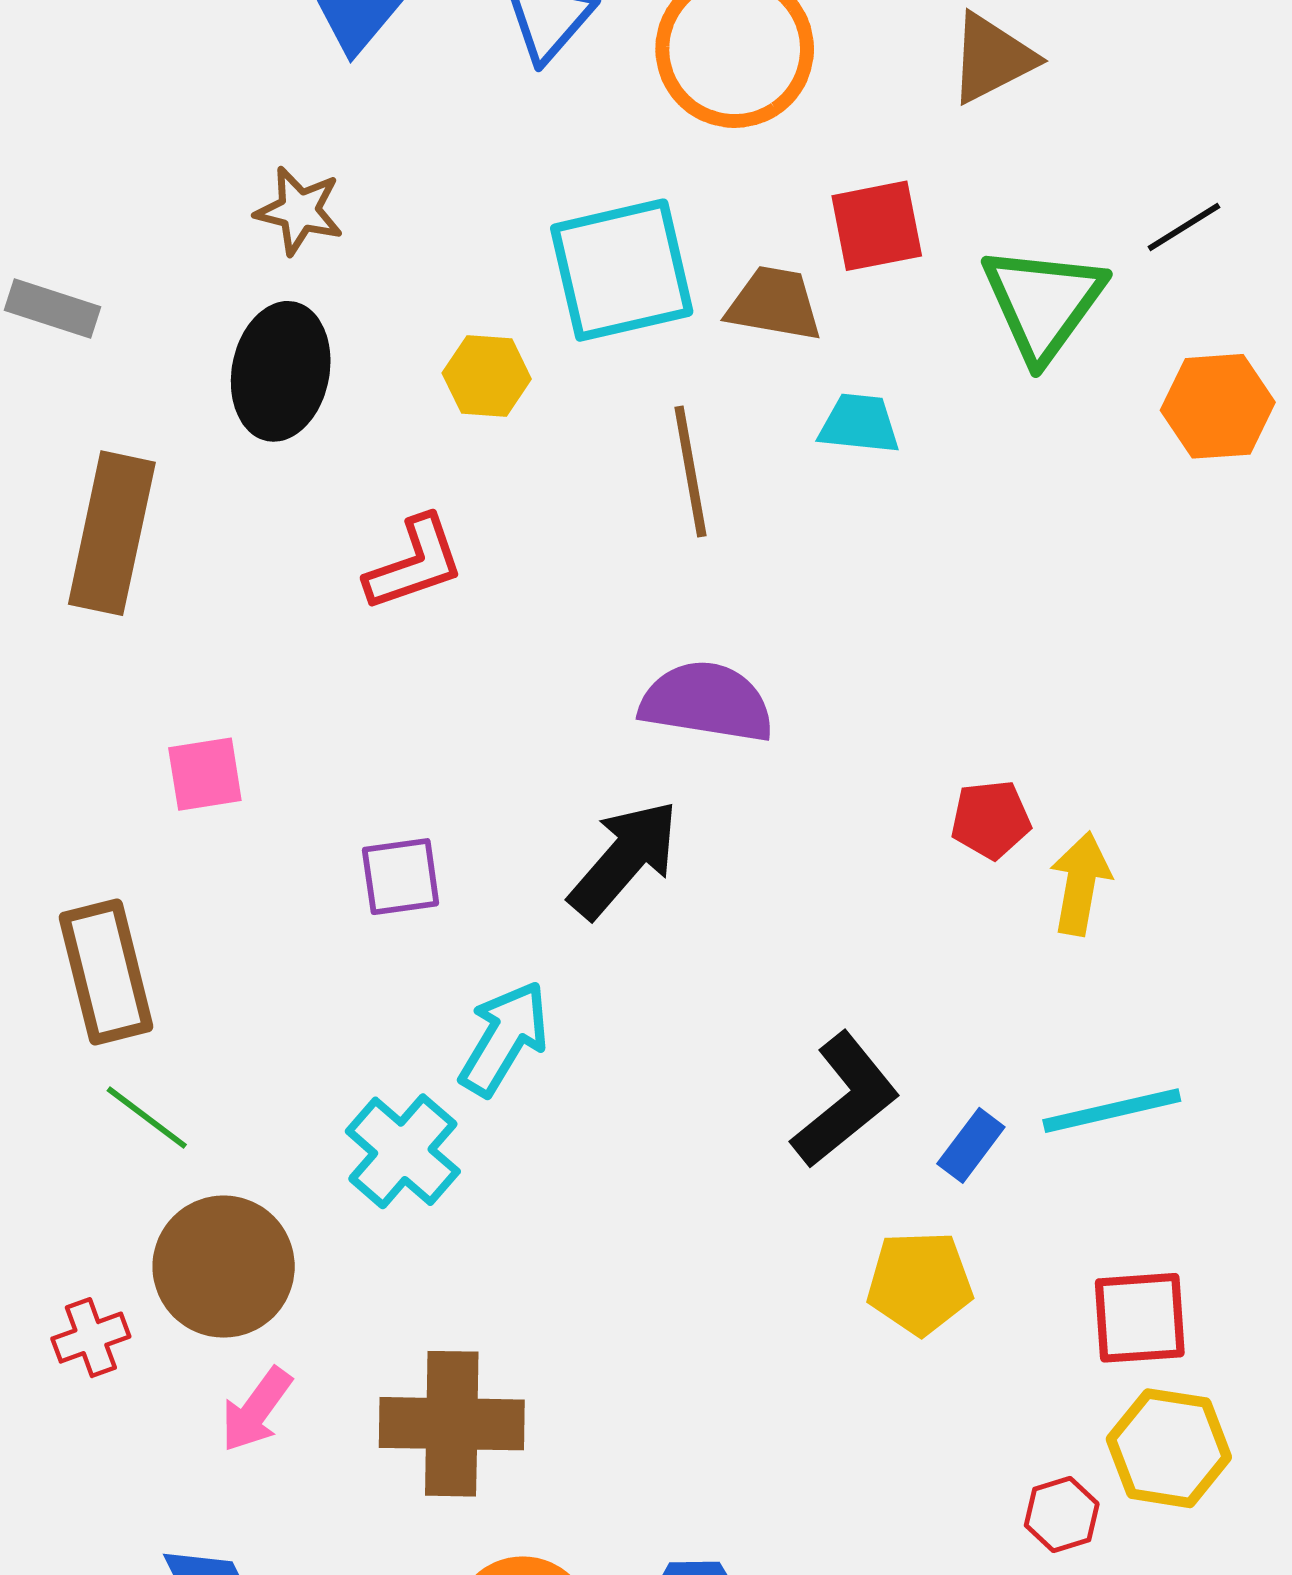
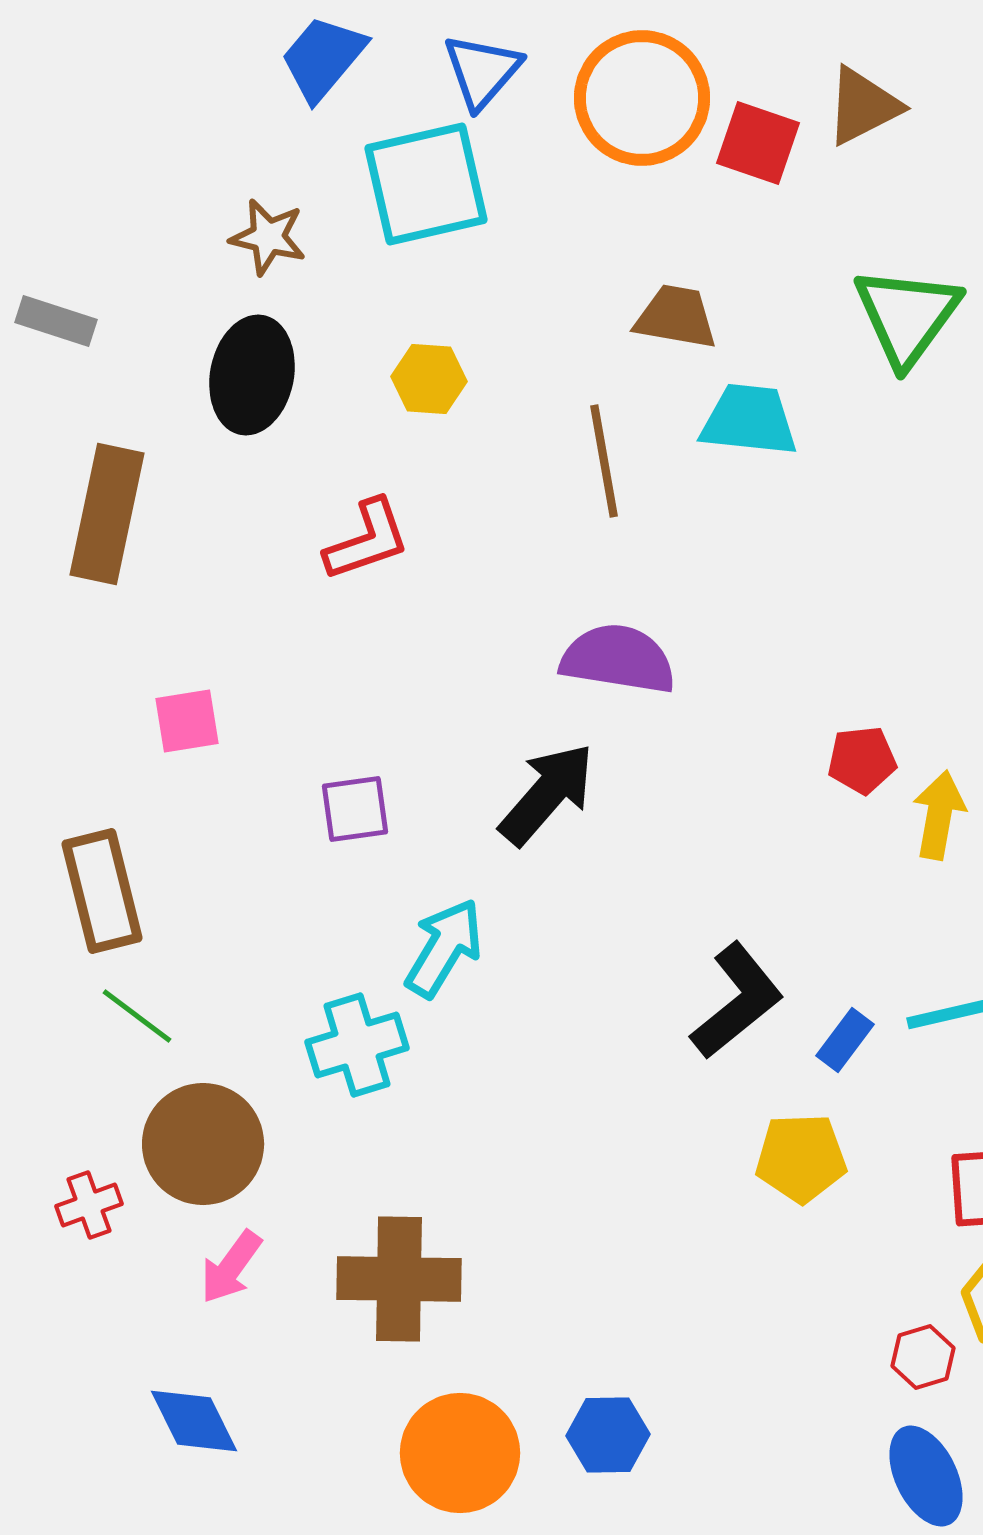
red square: (877, 226) -> (758, 143), moved, turned 30
cyan square: (622, 270) -> (426, 184), moved
cyan trapezoid: (859, 424) -> (749, 420), size x1.4
cyan cross: (403, 1151) -> (357, 1045), turned 32

